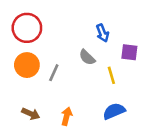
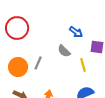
blue arrow: (102, 33) -> (76, 32), turned -32
orange circle: (27, 65) -> (18, 67), moved

